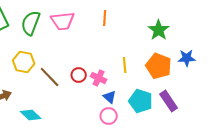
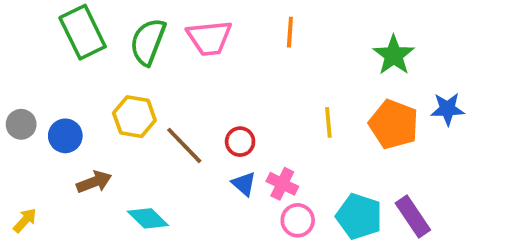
pink cross: (99, 78) -> (282, 184), moved
blue triangle: (110, 97) -> (244, 184), moved
cyan pentagon: (141, 101) -> (359, 216), moved
purple rectangle: (169, 101) -> (413, 216), moved

